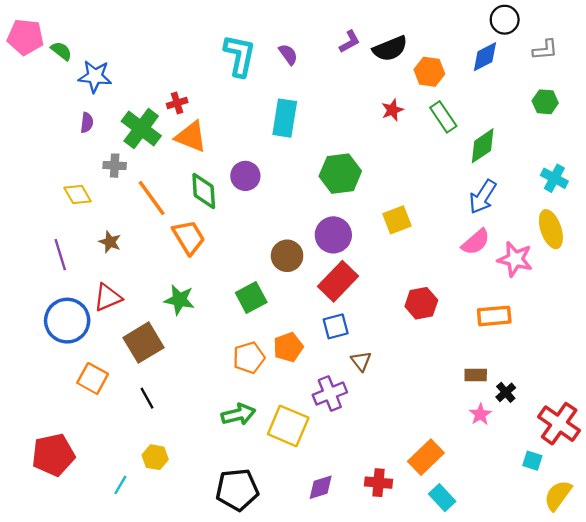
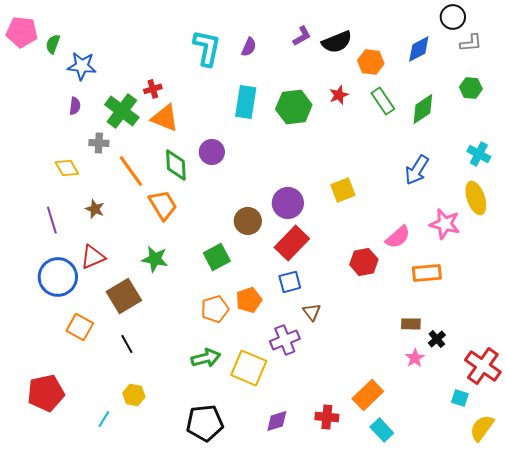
black circle: (505, 20) -> (453, 17), moved
green semicircle: (61, 51) -> (53, 44), turned -108
purple semicircle: (288, 54) -> (249, 47), turned 60
green diamond: (483, 146) -> (423, 109), moved
green hexagon: (340, 174) -> (294, 107), moved
pink semicircle: (476, 242) -> (398, 237), moved

